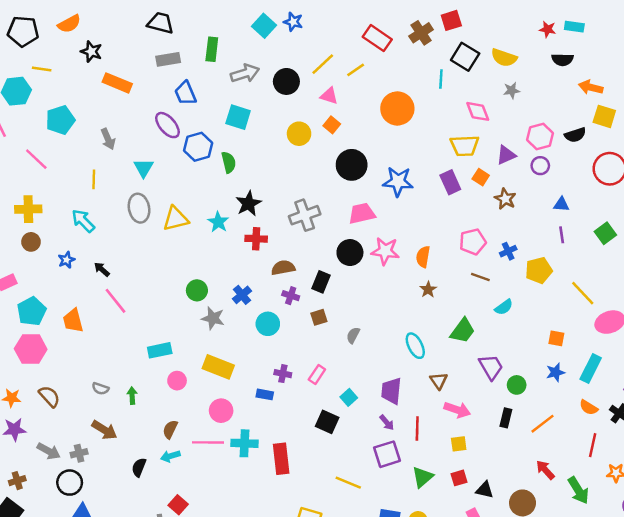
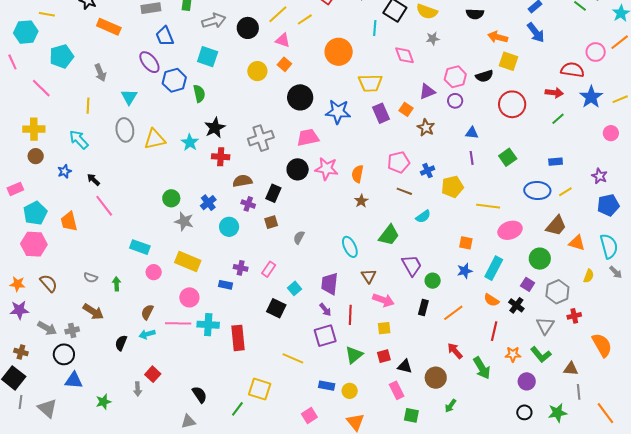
yellow trapezoid: (465, 146) -> (370, 83), moved
yellow line: (583, 293) -> (488, 206), turned -40
cyan rectangle: (160, 350) -> (140, 247), turned 30
brown cross: (17, 481) -> (21, 352), turned 32

